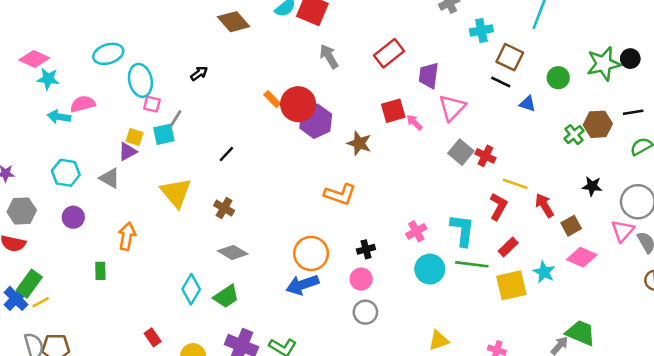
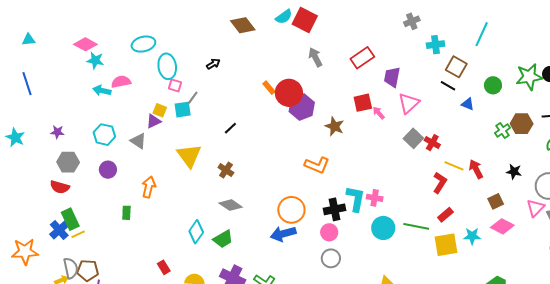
red arrow: (544, 205) -> (476, 169), moved
cyan L-shape: (462, 230) -> (356, 199), moved
pink cross: (416, 231) -> (375, 198), turned 35
black cross: (366, 249) -> (334, 209), size x1.5
cyan star: (544, 272) -> (472, 236), turned -30
green rectangle: (29, 284) -> (70, 219), turned -65

